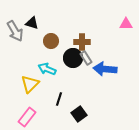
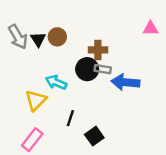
black triangle: (32, 23) -> (38, 39), moved, turned 40
brown circle: (51, 41) -> (57, 37), moved
gray rectangle: (86, 58) -> (103, 69), turned -48

